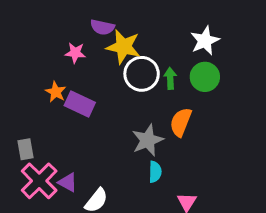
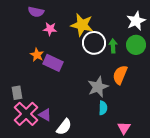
purple semicircle: (102, 27) -> (36, 12), moved

